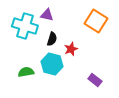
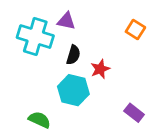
orange square: (96, 21) -> (135, 30), size x0.6
green semicircle: (26, 72) -> (40, 120), moved, turned 35

